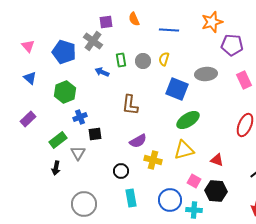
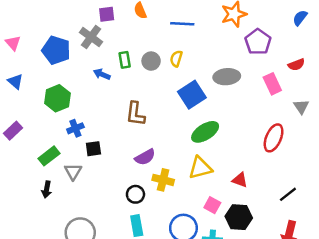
purple pentagon: (232, 45) -> (258, 42), turned 30
blue square: (177, 89) -> (192, 95), turned 35
black circle: (121, 171) -> (135, 194), moved

